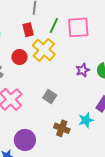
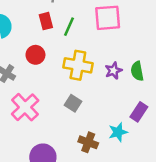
green line: (54, 25) -> (69, 27), moved
yellow cross: (44, 50) -> (78, 65), moved, turned -30

